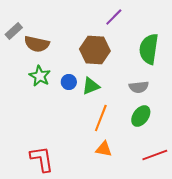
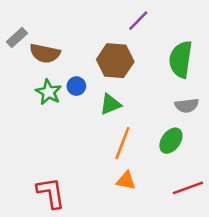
blue circle: (69, 82) -> (76, 86), moved
gray semicircle: (139, 87) -> (187, 105), moved

